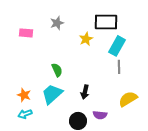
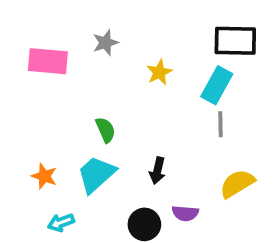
black rectangle: (106, 22) -> (235, 41), moved
pink rectangle: (26, 33) -> (48, 61), size x1.5
cyan arrow: (25, 114) -> (61, 223), moved

